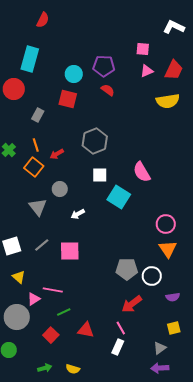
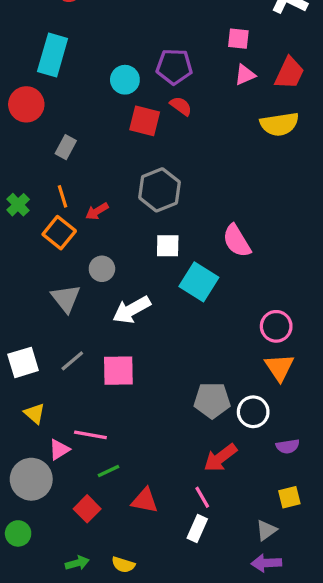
red square: (68, 99) -> (145, 121), moved
white arrow: (78, 214) -> (132, 310), size x1.6

